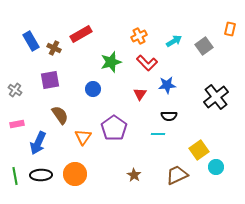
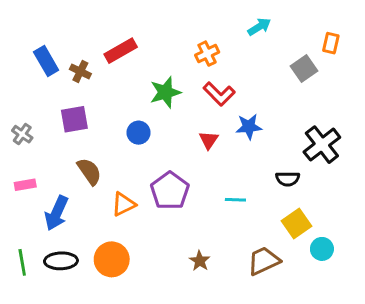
orange rectangle: (230, 29) -> (331, 43), moved
cyan arrow: (174, 41) -> (259, 27), moved
black semicircle: (169, 116) -> (288, 179), moved
orange triangle: (83, 137) -> (124, 204), turned 30

